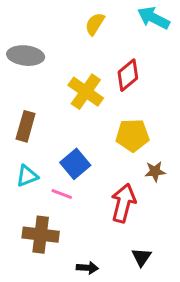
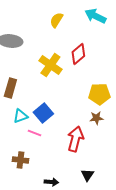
yellow pentagon: (132, 135) -> (99, 94), moved
cyan triangle: (27, 176) -> (20, 116), moved
brown cross: (41, 235) -> (20, 160), size x0.7

